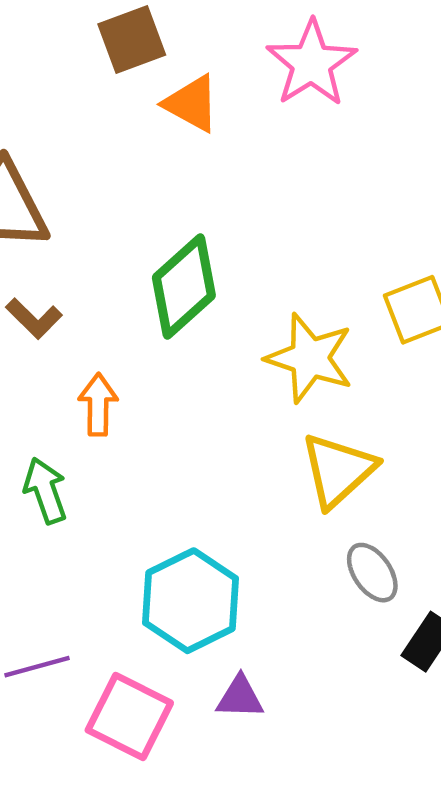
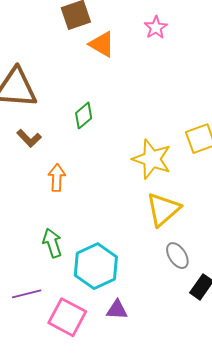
pink star: (312, 63) -> (156, 27), size x0.6
green diamond: (184, 286) -> (84, 116), moved, size x0.6
green arrow: (45, 490) -> (52, 243), moved

